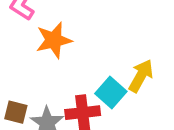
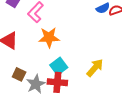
cyan square: (111, 93) -> (59, 66), moved

